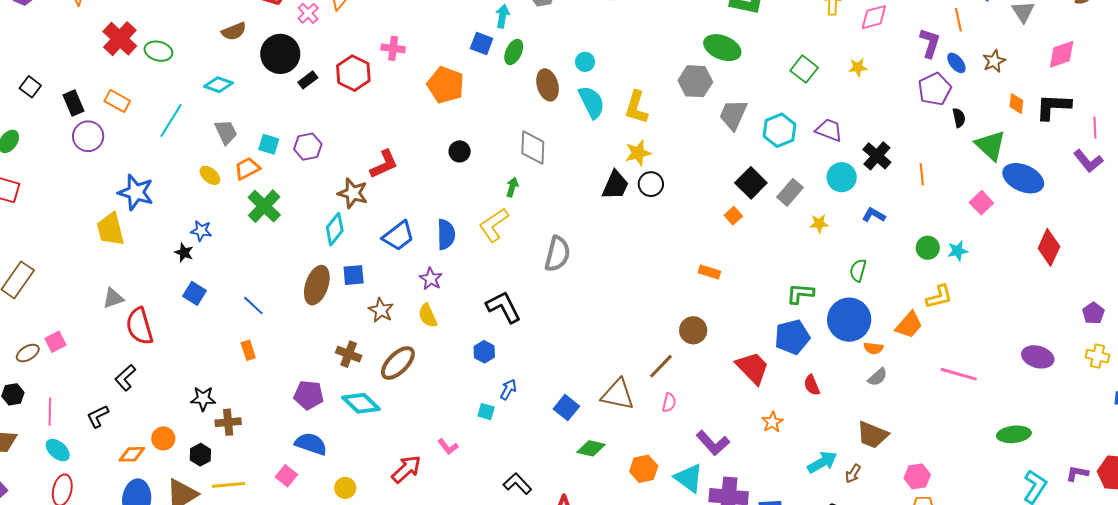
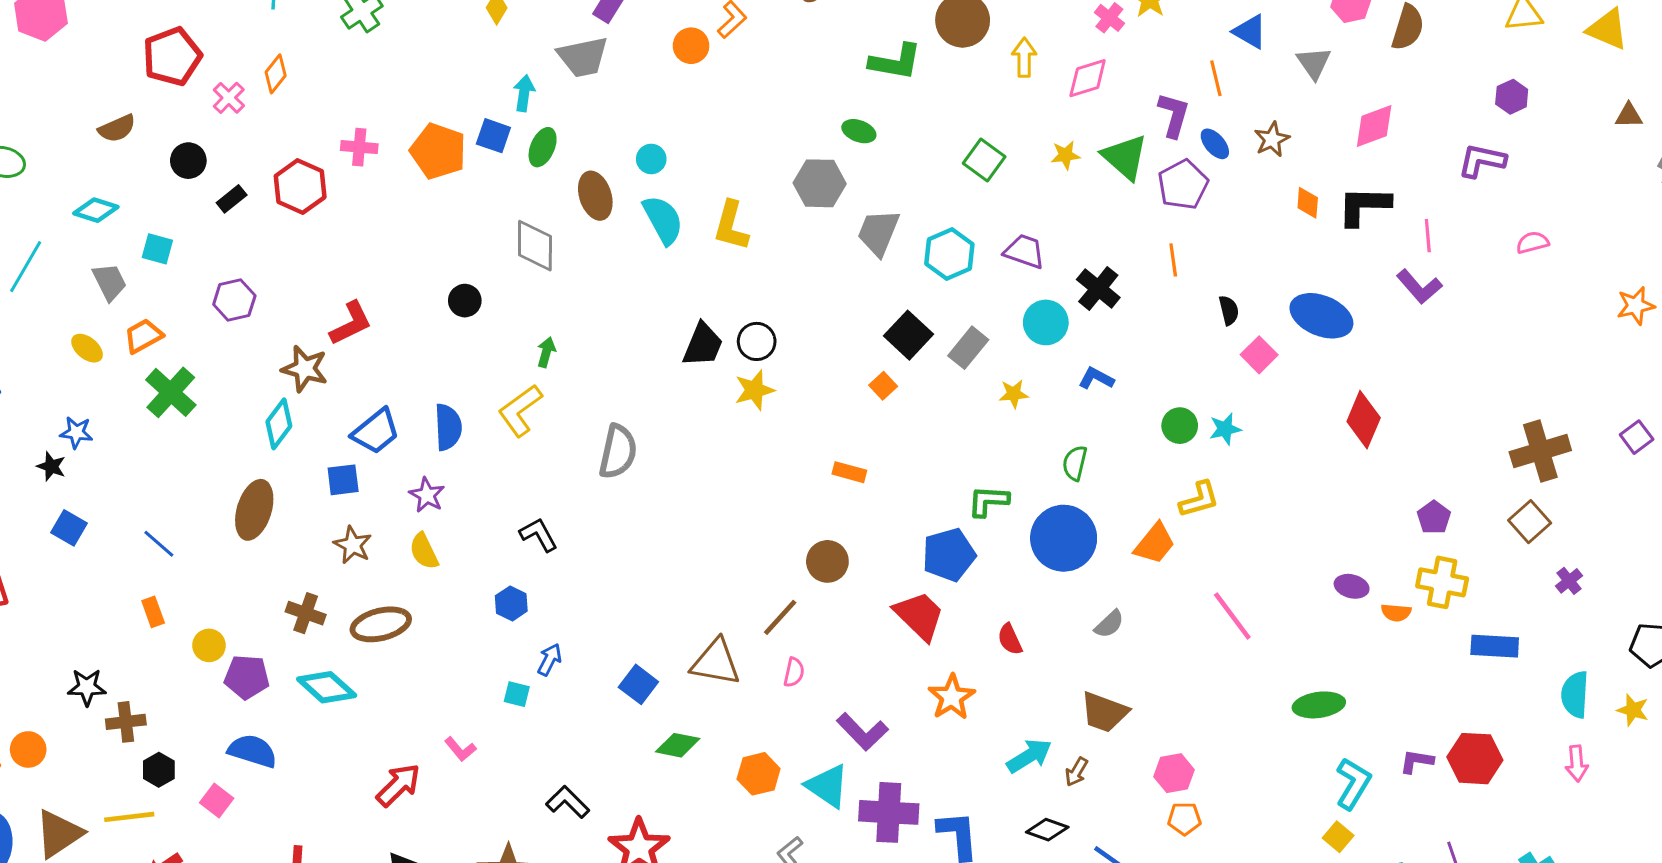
green ellipse: (722, 48) -> (859, 131), size x0.6
black circle: (280, 54) -> (188, 161), size x0.6
orange pentagon: (446, 85) -> (438, 151), moved
black semicircle: (959, 118) -> (1229, 310), moved
cyan square: (269, 144) -> (157, 249), moved
green triangle: (990, 145) -> (1125, 157), moved
gray diamond: (533, 147) -> (535, 246), moved
yellow star: (638, 153) -> (754, 390), moved
orange line: (922, 174) -> (1173, 260), moved
blue square: (354, 275) -> (343, 480), moved
black L-shape: (504, 307) -> (539, 535), size x0.7
blue pentagon: (792, 337) -> (949, 555), moved
orange semicircle: (873, 348) -> (1396, 613), moved
yellow cross: (1097, 356) -> (1442, 582), size x1.4
purple ellipse: (1038, 357) -> (1352, 586), size x0.7
brown ellipse: (398, 363) -> (381, 624), turned 33
pink line: (959, 374) -> (1232, 616), turned 39
orange star: (772, 422) -> (952, 697), size x1.4
black hexagon: (200, 455) -> (159, 770), moved
yellow circle: (345, 488) -> (209, 645), moved

